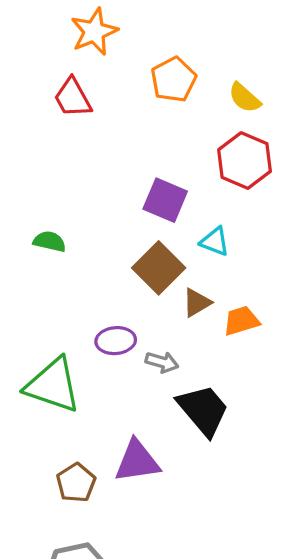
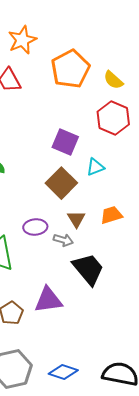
orange pentagon: (173, 80) -> (70, 69), size x1.4
cyan triangle: (215, 241) -> (95, 167), turned -42
brown triangle: (197, 303) -> (76, 219), moved, turned -30

